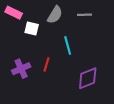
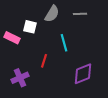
pink rectangle: (14, 13) -> (12, 38), moved
purple cross: (21, 69) -> (20, 78), moved

